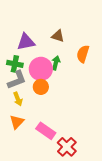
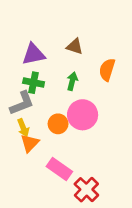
green cross: (15, 64) -> (34, 83), moved
pink circle: (41, 69) -> (83, 115), moved
orange circle: (41, 87) -> (58, 124), moved
orange triangle: (17, 122) -> (30, 143), moved

